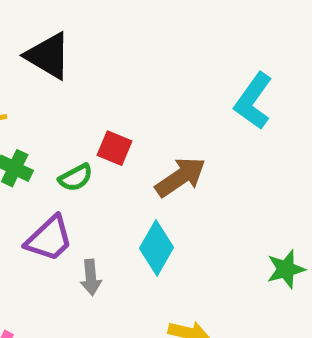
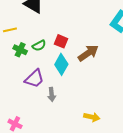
green semicircle: (76, 178) -> (39, 46), moved
cyan diamond: (157, 248) -> (61, 64), moved

